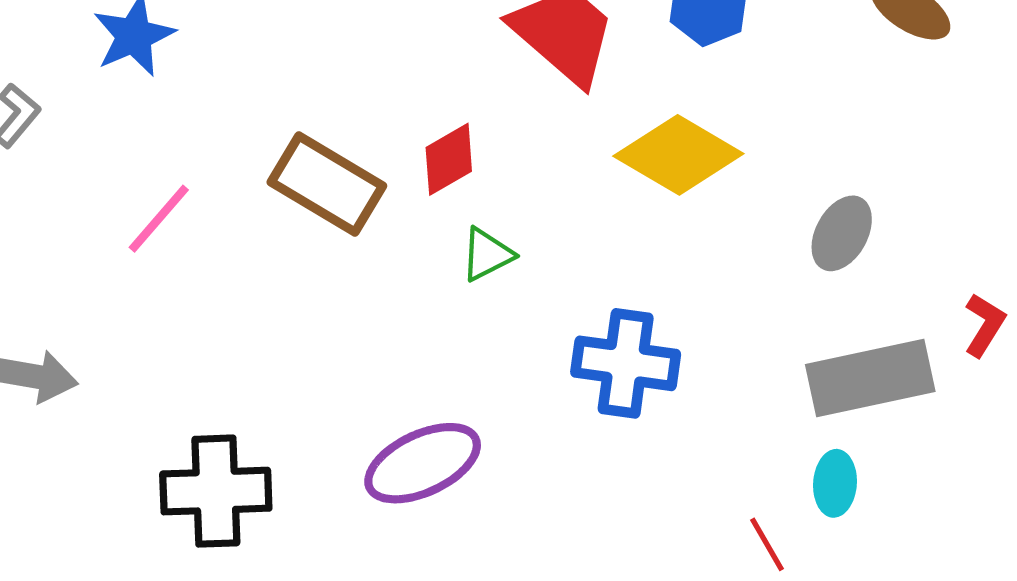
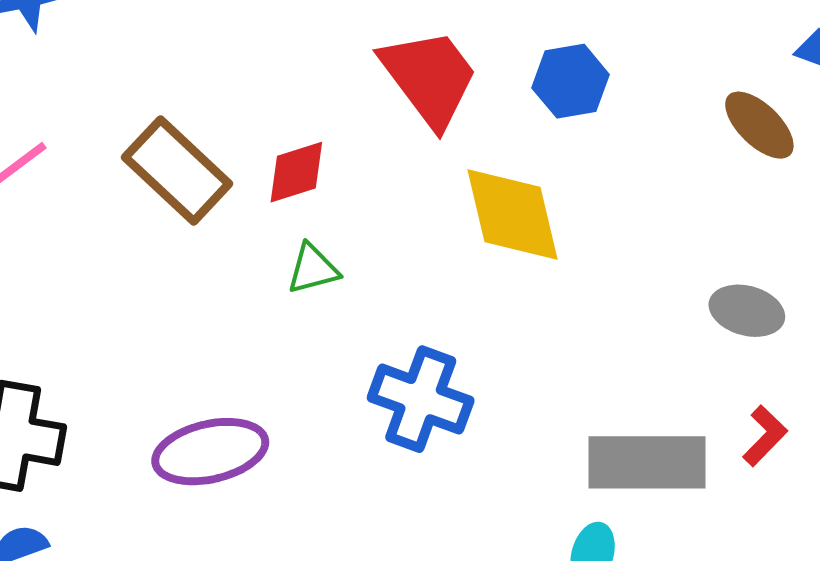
yellow diamond: (678, 155) -> (512, 215), turned 34
gray ellipse: (842, 233) -> (747, 311), moved, turned 64

